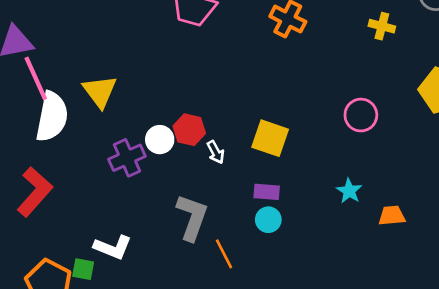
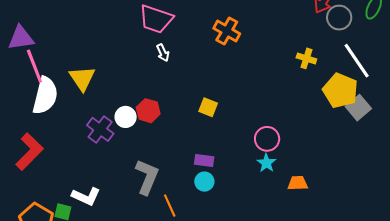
yellow cross: (382, 26) -> (306, 58), moved
pink circle: (361, 115) -> (267, 139), moved
yellow square: (270, 138) -> (208, 107), moved, size x0.7
white arrow: (216, 152) -> (163, 53), moved
purple cross: (127, 158) -> (100, 129), turned -32

